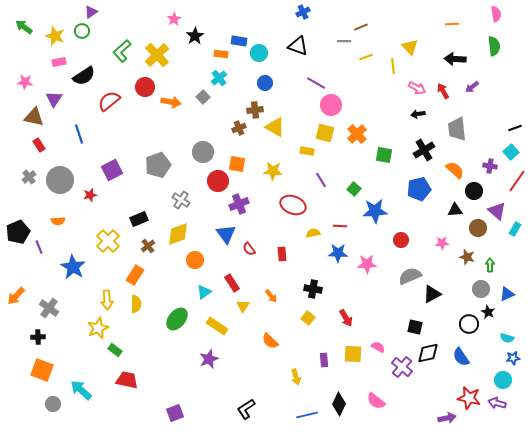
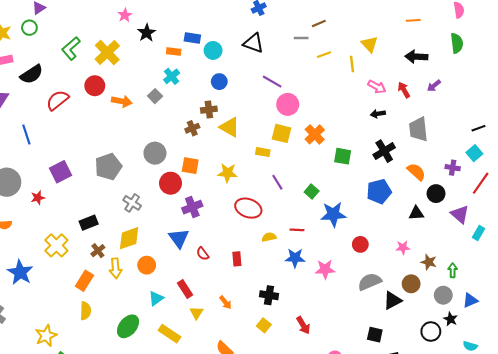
brown circle: (478, 228) -> (411, 284), moved
yellow arrow: (107, 300) -> (116, 268), moved

